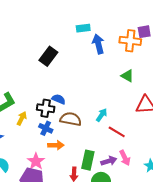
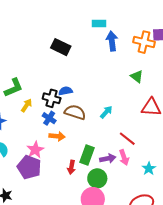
black rectangle: (48, 56) -> (61, 47), turned 72
blue semicircle: (59, 99) -> (66, 91), turned -40
red line: (117, 132) -> (127, 139), moved

